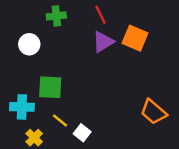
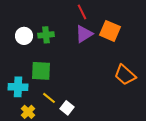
green cross: (56, 16) -> (46, 35), moved
orange trapezoid: (153, 112) -> (125, 75), moved

